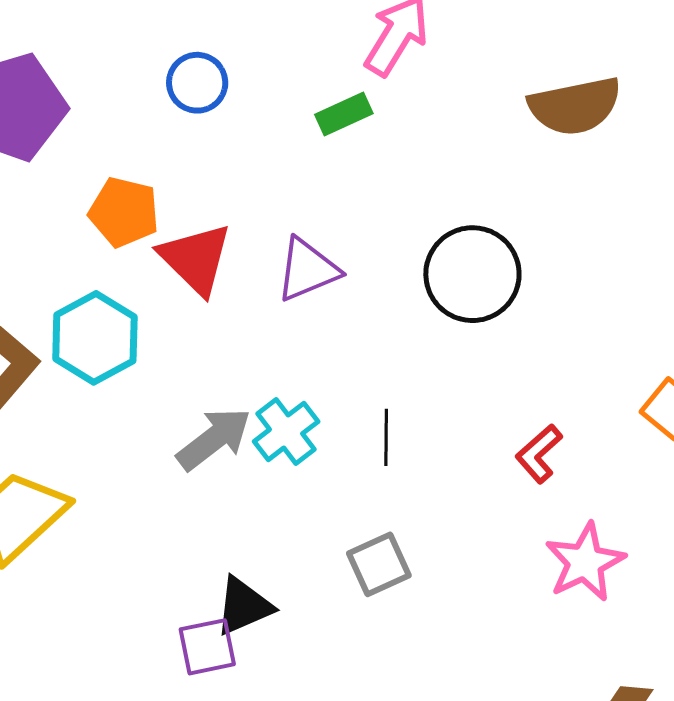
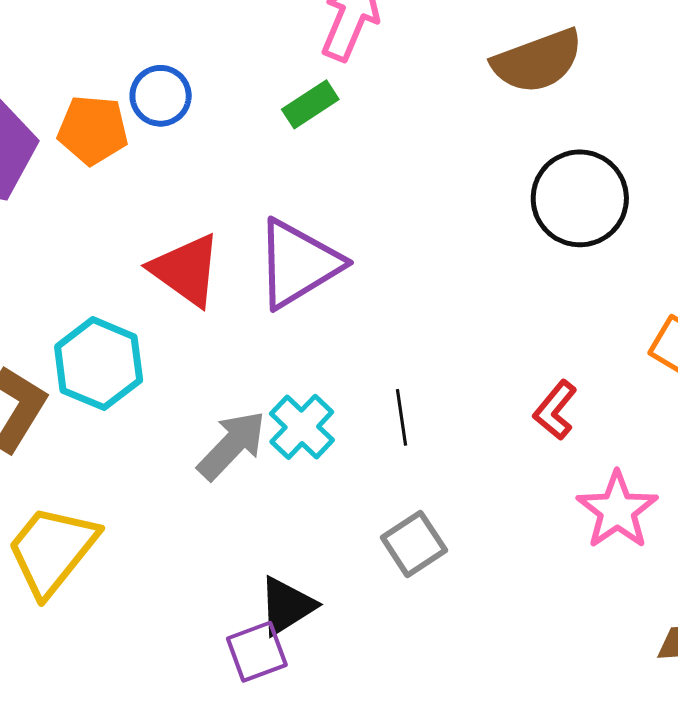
orange pentagon: (124, 212) -> (93, 130), moved
purple triangle: (308, 270) -> (298, 264), size x1.4
black circle: (472, 274) -> (580, 198), moved

